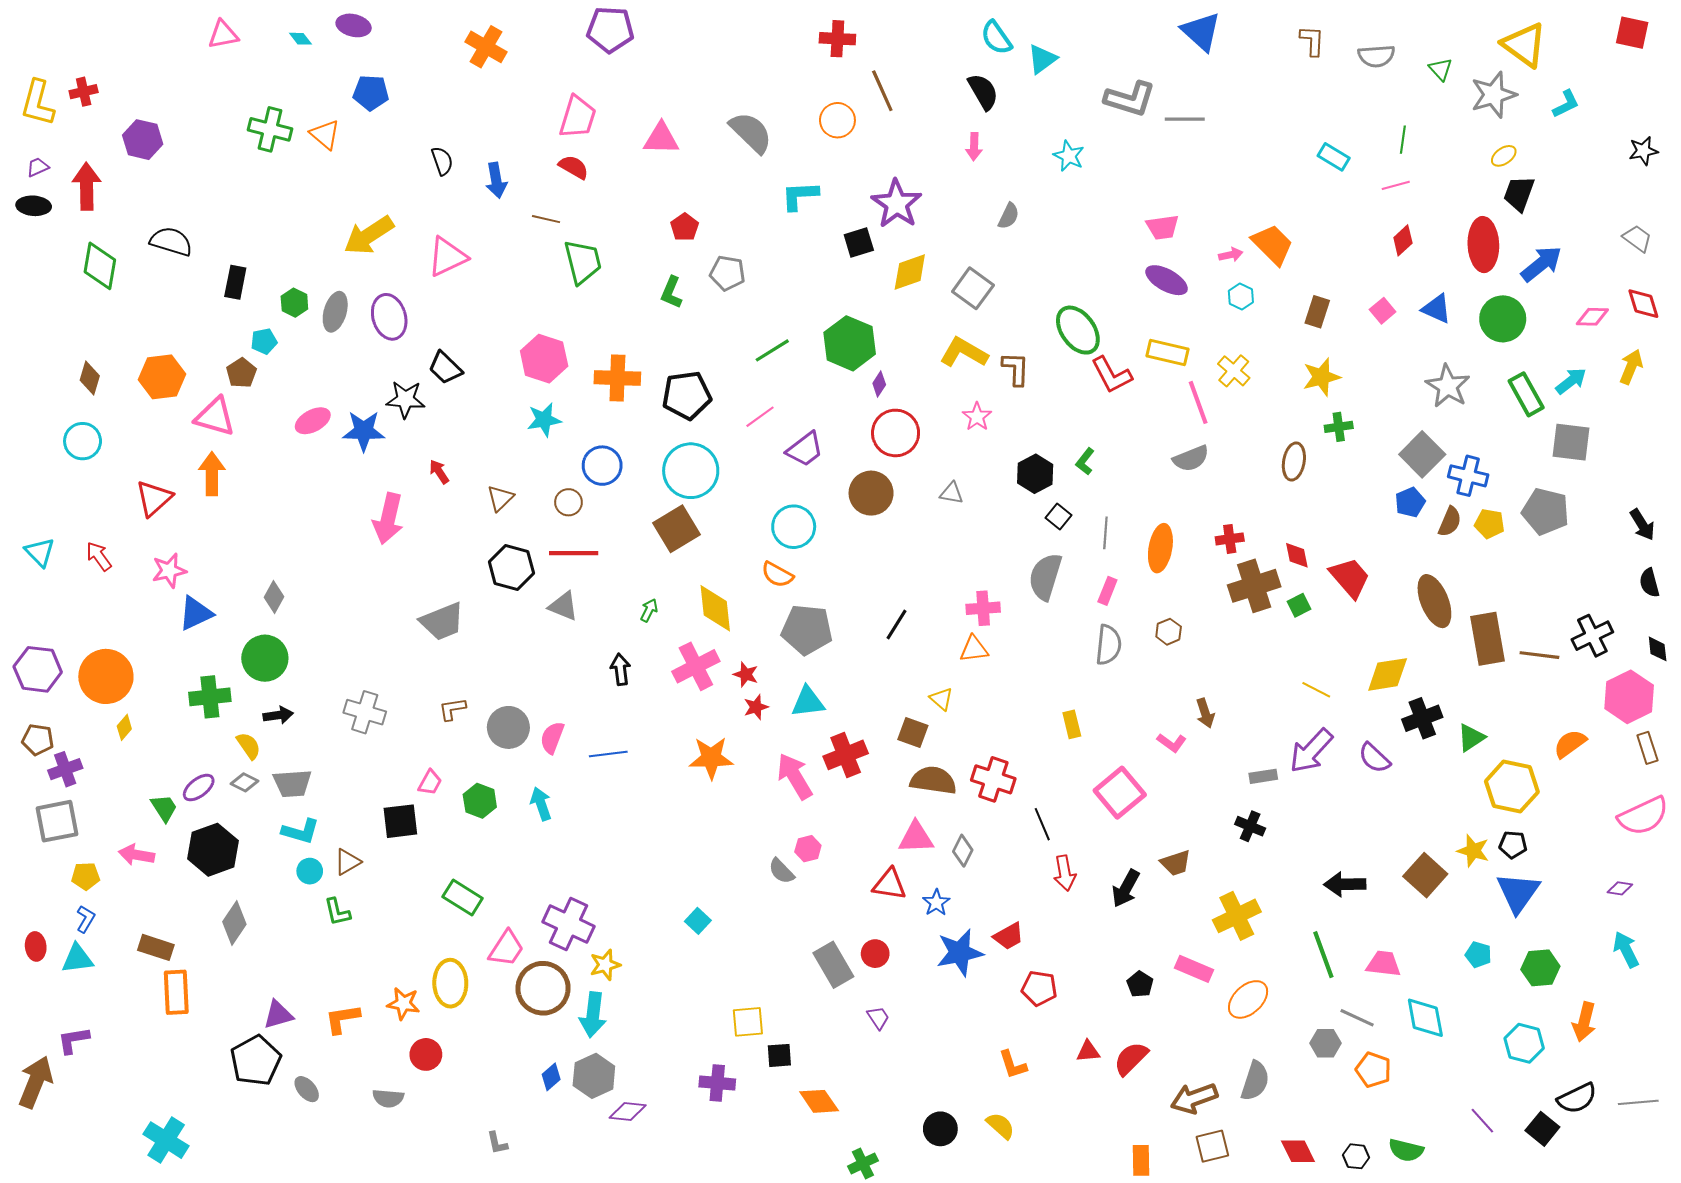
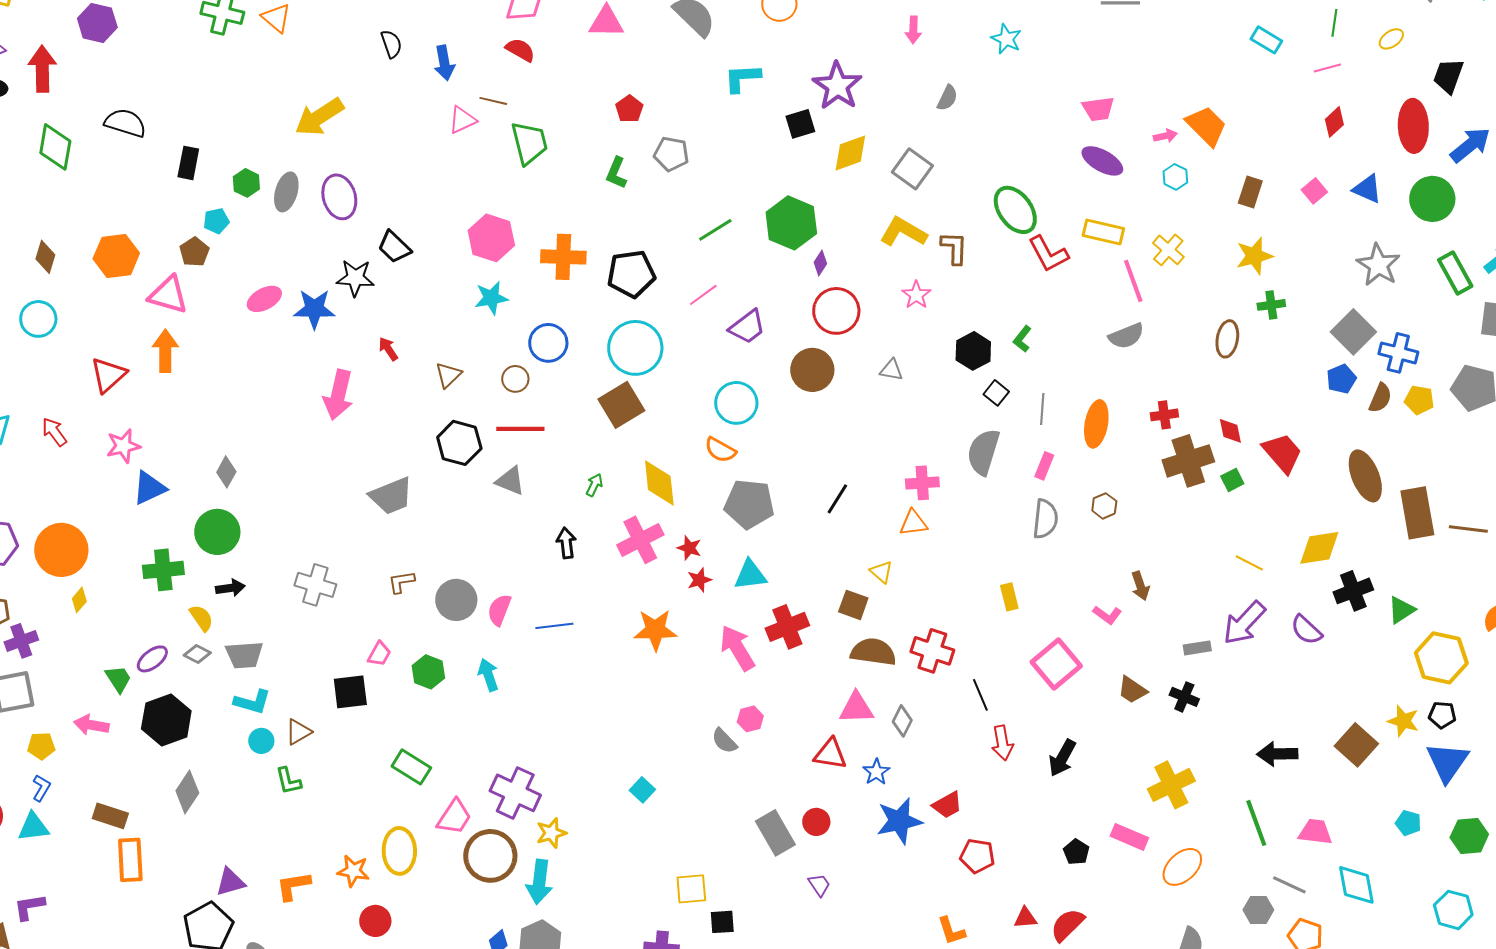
yellow ellipse: (1504, 156) -> (1391, 39), moved
pink triangle: (447, 257) -> (462, 120), moved, size x0.7
brown trapezoid: (1176, 863) -> (1132, 690), moved, turned 52

